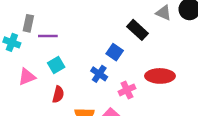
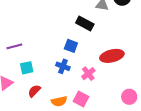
cyan square: (56, 65) -> (27, 68), turned 32
red semicircle: (58, 94) -> (34, 91), turned -136

